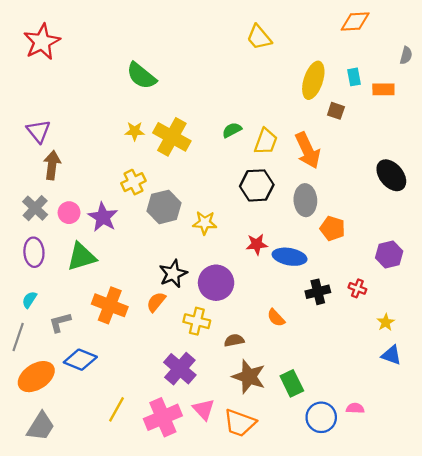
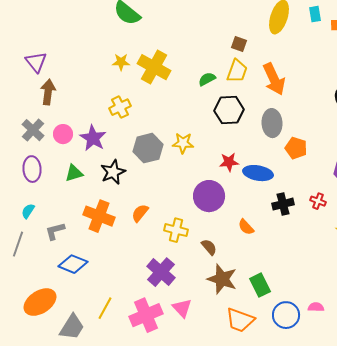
brown square: (336, 111) -> (239, 44), moved
green semicircle: (232, 130) -> (207, 79), moved
gray hexagon: (164, 207) -> (148, 148), moved
green triangle: (81, 257) -> (74, 173), size x0.7
black star: (173, 274) -> (113, 172), moved
purple circle: (216, 283) -> (209, 196), moved
brown semicircle: (234, 340) -> (209, 247), turned 60
orange ellipse: (36, 377) -> (40, 302), moved
orange trapezoid: (240, 423) -> (240, 320), moved
gray trapezoid: (41, 426) -> (72, 327), moved

